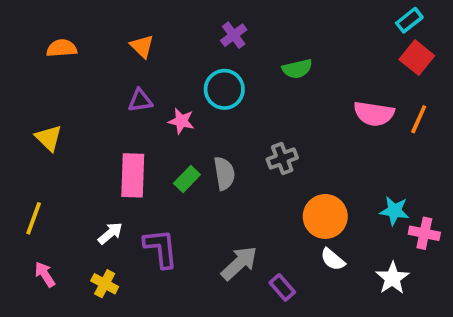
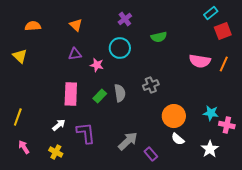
cyan rectangle: (409, 20) -> (211, 13), moved
red square: (417, 58) -> (223, 31), turned 30
yellow triangle: (49, 138) -> (20, 56), moved

